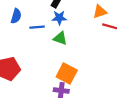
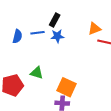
blue line: (37, 27) -> (37, 33), moved
green triangle: (60, 38) -> (37, 73), moved

